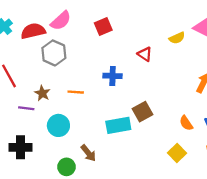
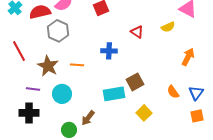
yellow semicircle: (177, 38) -> (168, 27), moved
brown star: (42, 93) -> (48, 66), size x1.5
purple line: (26, 108) -> (33, 89), moved
brown arrow: (88, 153) -> (88, 118), turned 77
yellow square: (177, 153) -> (144, 113), moved

